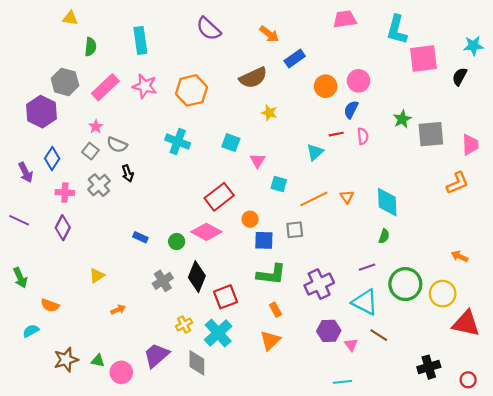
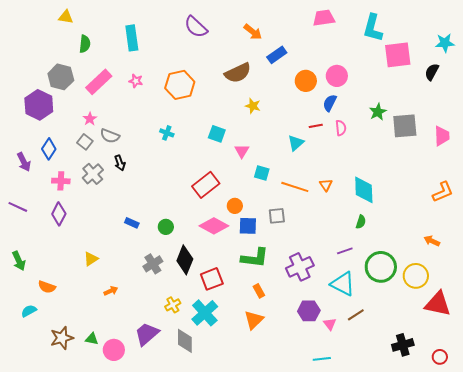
pink star: (145, 86) -> (136, 81), size x0.6
cyan cross: (178, 141) -> (167, 133), size x0.6
orange L-shape: (457, 183) -> (443, 192), moved
orange line: (314, 199) -> (295, 187), turned 44
pink diamond: (206, 232) -> (214, 226), moved
brown line: (379, 335) -> (356, 315), turned -66

